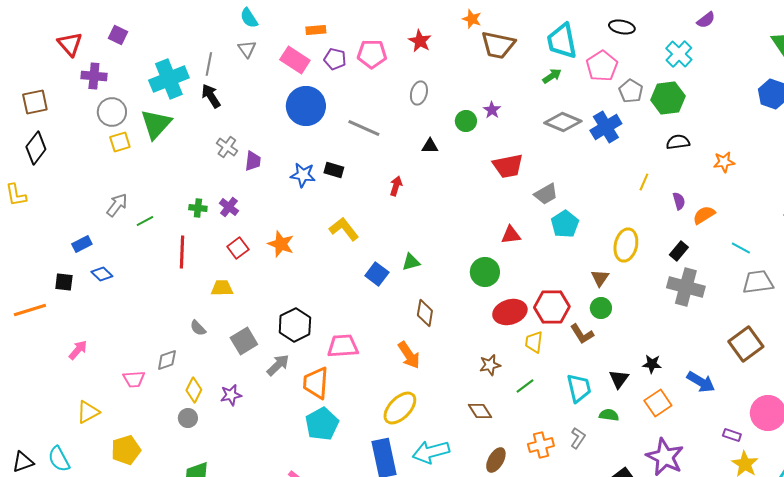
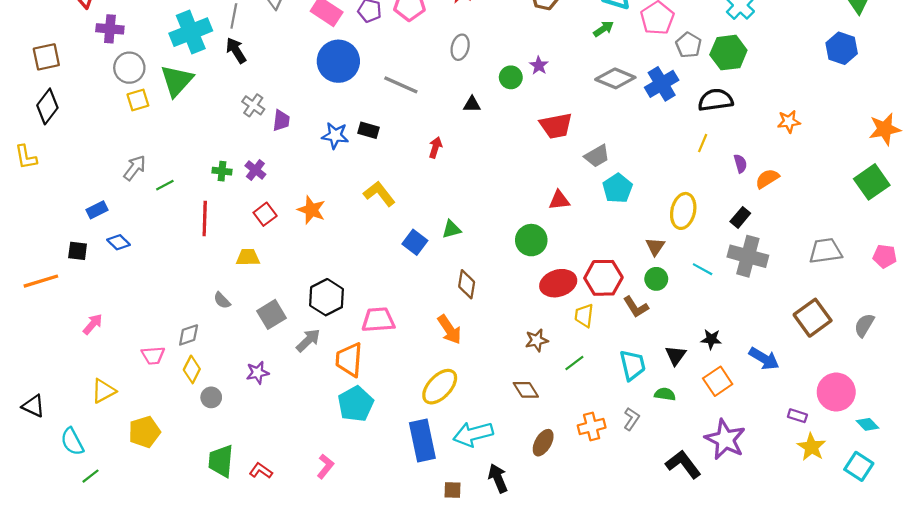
black semicircle: (678, 142) -> (716, 100), moved, size x1.4
cyan line: (741, 248) -> (703, 269), moved
yellow diamond: (194, 390) -> (192, 369), moved
black triangle: (23, 462) -> (33, 406), moved, turned 45

